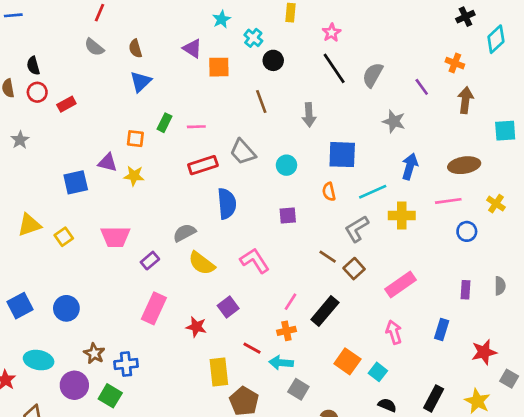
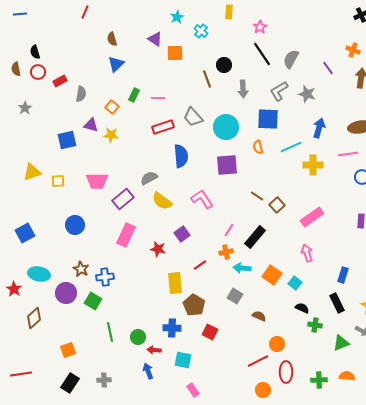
gray semicircle: (94, 47) -> (81, 94), moved, turned -119
black circle: (273, 60) -> (224, 65), moved
orange square: (135, 139) -> (112, 107), turned 32
cyan circle: (286, 165) -> (226, 127), size x1.6
purple square: (288, 216) -> (227, 165), size x1.6
gray L-shape: (357, 229) -> (279, 91), moved
yellow square: (64, 237) -> (58, 181), turned 32
purple rectangle: (150, 261) -> (123, 199), size x1.5
blue circle: (66, 308) -> (75, 225), moved
blue rectangle: (442, 330) -> (343, 275), moved
red line: (252, 348) -> (200, 265), turned -64
cyan arrow: (281, 363) -> (242, 268), moved
black rectangle: (434, 398) -> (337, 303), turned -54

